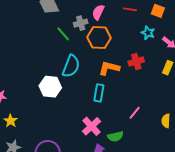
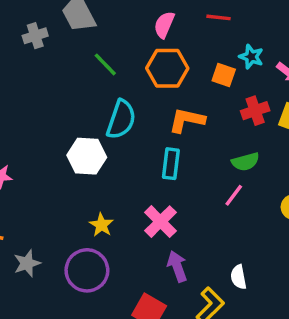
orange square: (158, 11) -> (224, 75), moved
gray cross: (81, 23) -> (35, 36), moved
red cross: (136, 62) -> (255, 111), moved
yellow star: (11, 121) -> (101, 225), moved
green semicircle: (115, 136) -> (245, 162), moved

